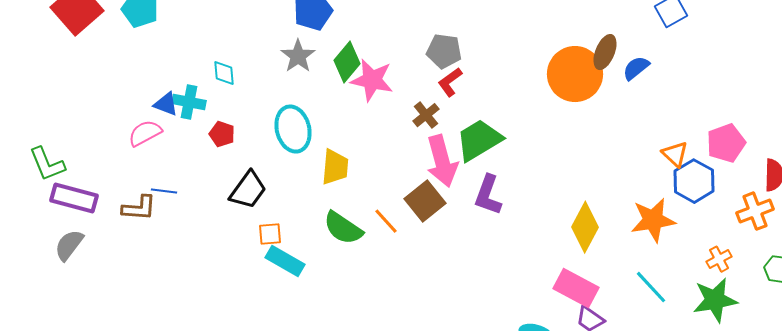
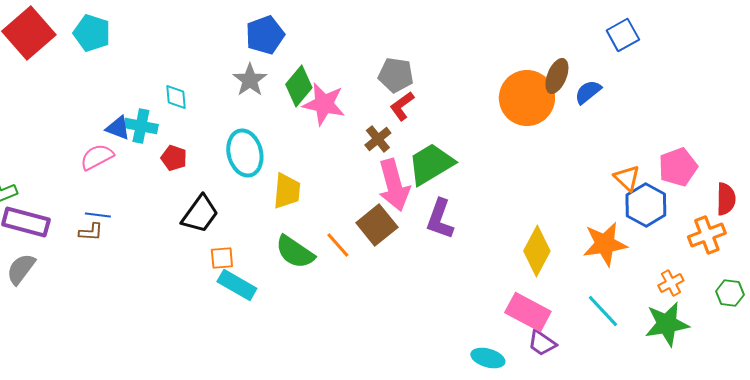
blue line: (164, 191) -> (98, 215), moved
brown L-shape: (139, 208) -> (91, 232), size x0.7

